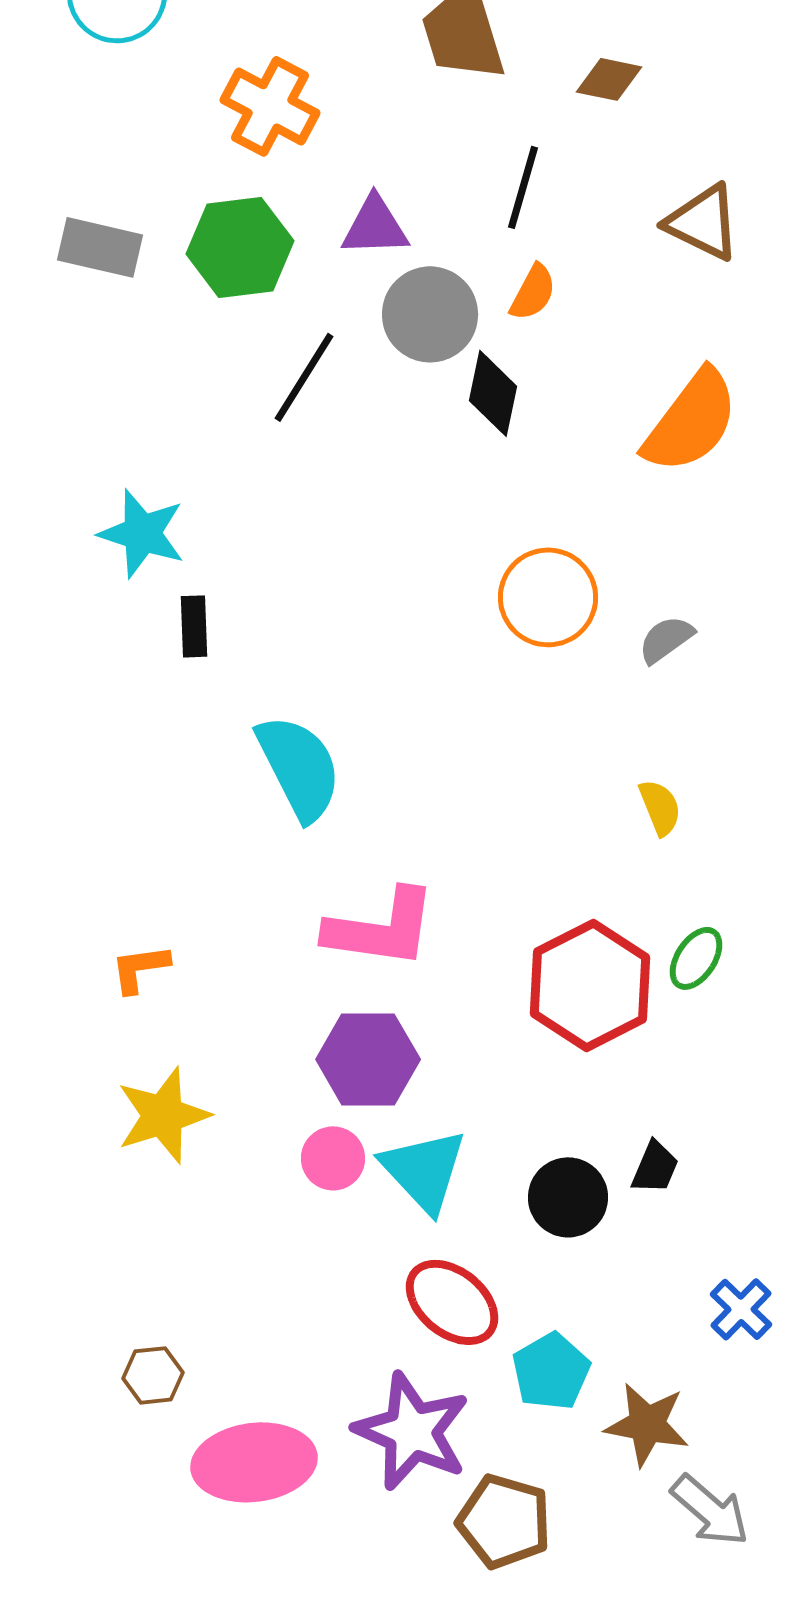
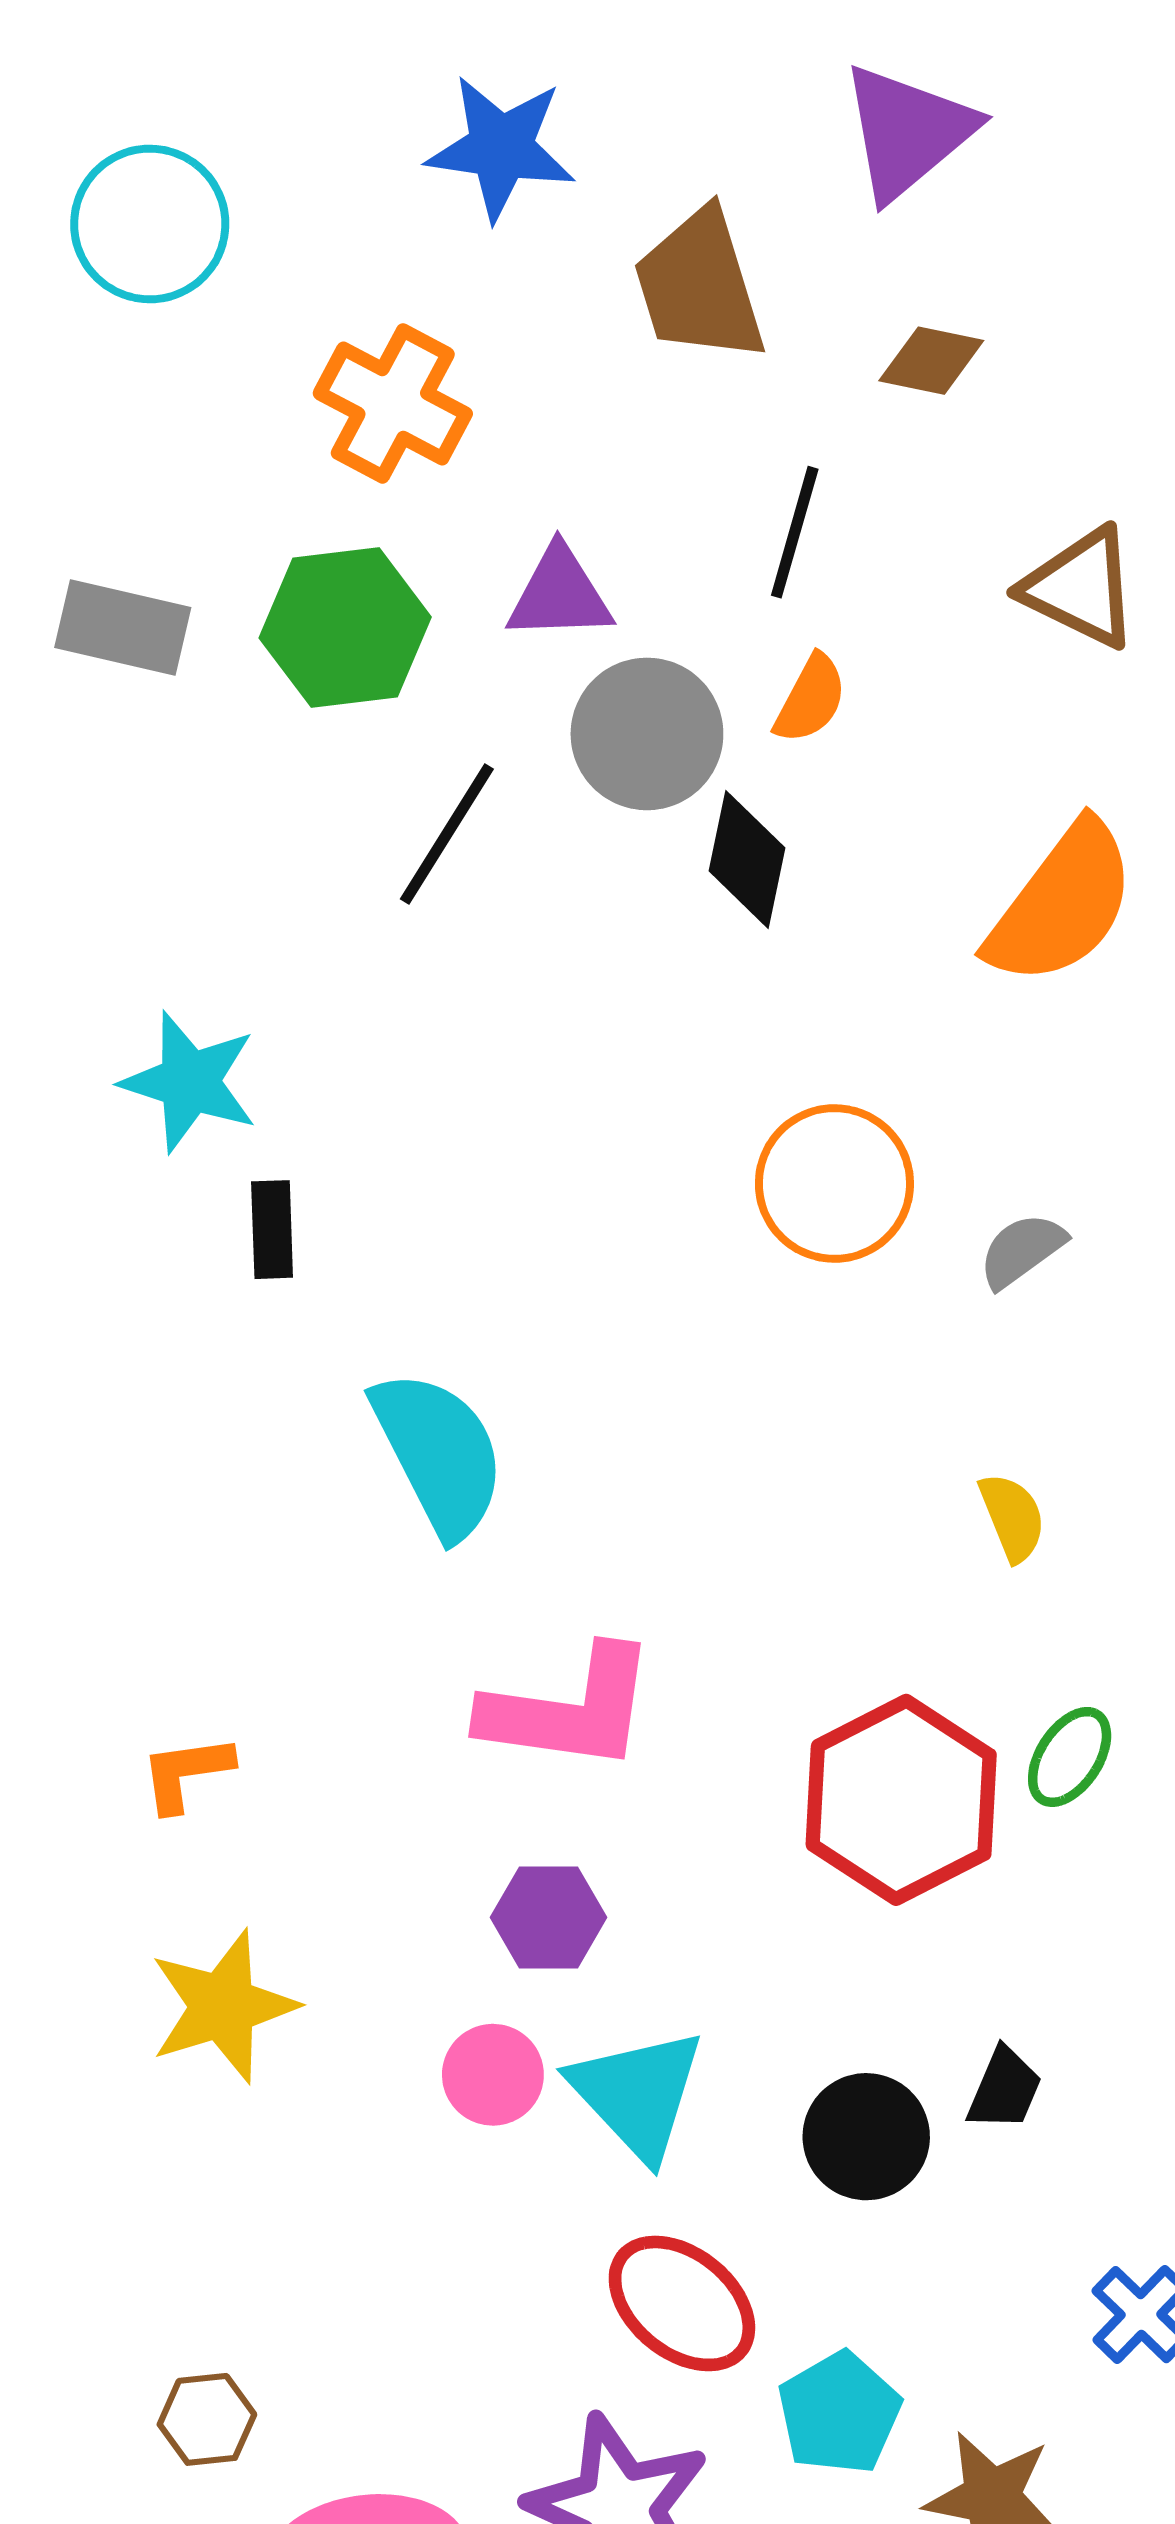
purple hexagon: (368, 1059) -> (548, 1917), size x0.7

